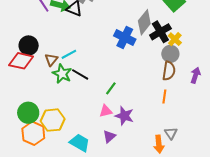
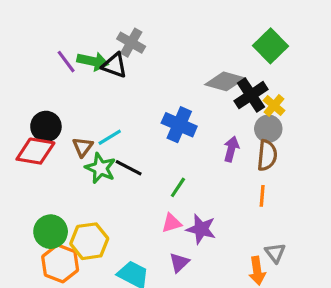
gray diamond: (144, 22) -> (225, 81), turned 70
blue cross: (125, 37) -> (179, 125), moved
purple arrow: (195, 75) -> (231, 149), moved

